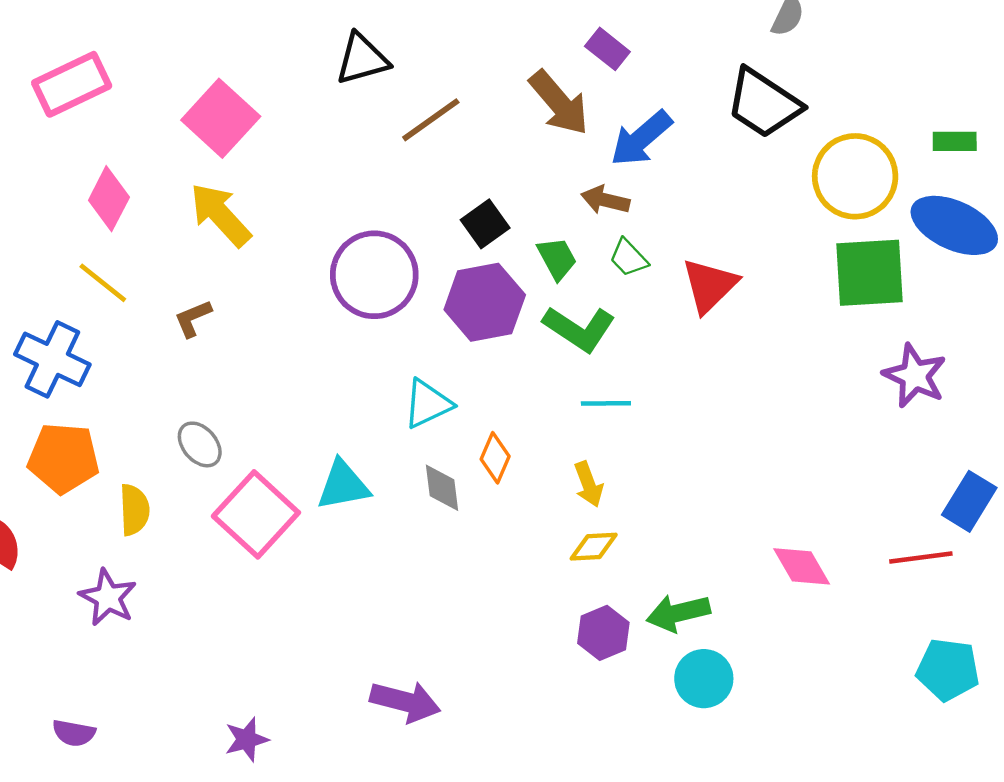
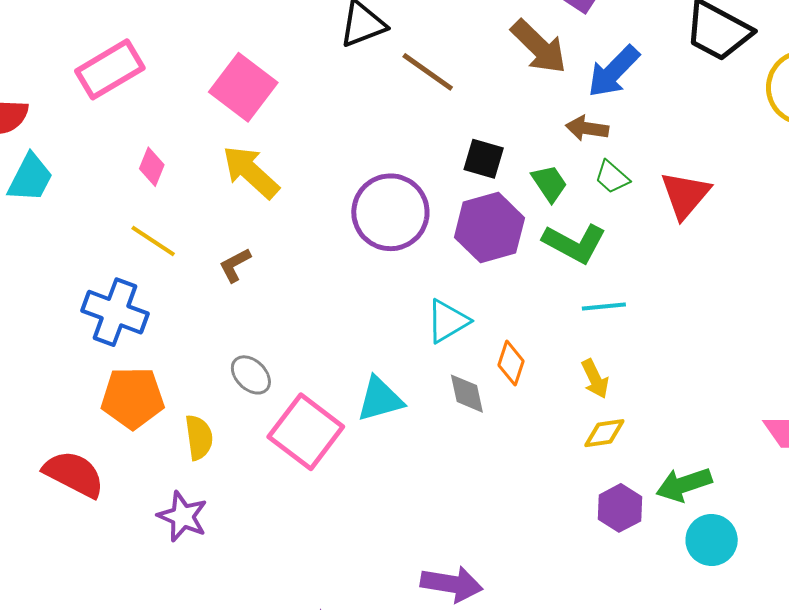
brown line: (431, 120) -> (428, 72), turned 76
pink diamond: (109, 199) -> (152, 167), size x0.7
black square: (485, 224) -> (484, 159), turned -33

